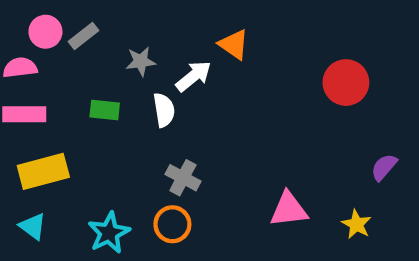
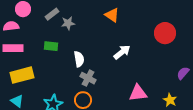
gray rectangle: (84, 36) -> (52, 14), moved
white arrow: (194, 76) -> (122, 52), moved
white semicircle: (164, 110) -> (79, 59), moved

